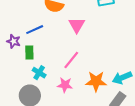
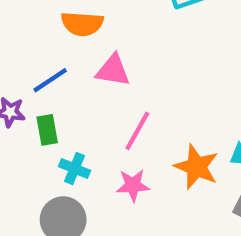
pink triangle: (77, 25) -> (113, 70), moved, turned -42
orange star: (96, 81) -> (196, 167), turned 30

